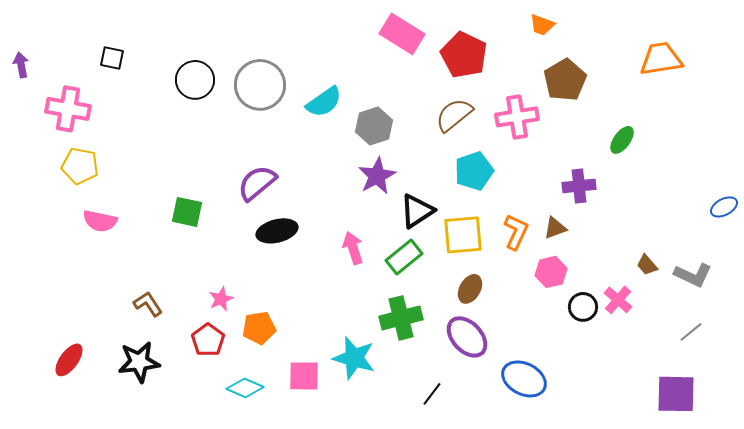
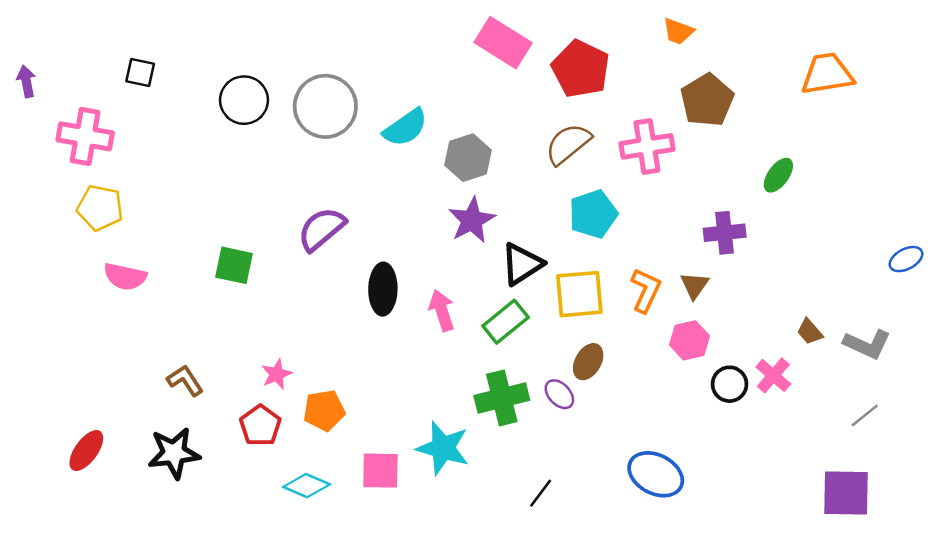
brown triangle: (555, 228) -> (695, 285), turned -35
black ellipse: (277, 231) -> (383, 289), moved, turned -75
purple ellipse: (467, 337) -> (559, 394), moved, size x0.6

